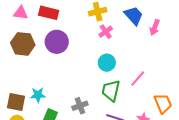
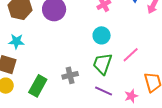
cyan star: (38, 95) -> (16, 41), moved

